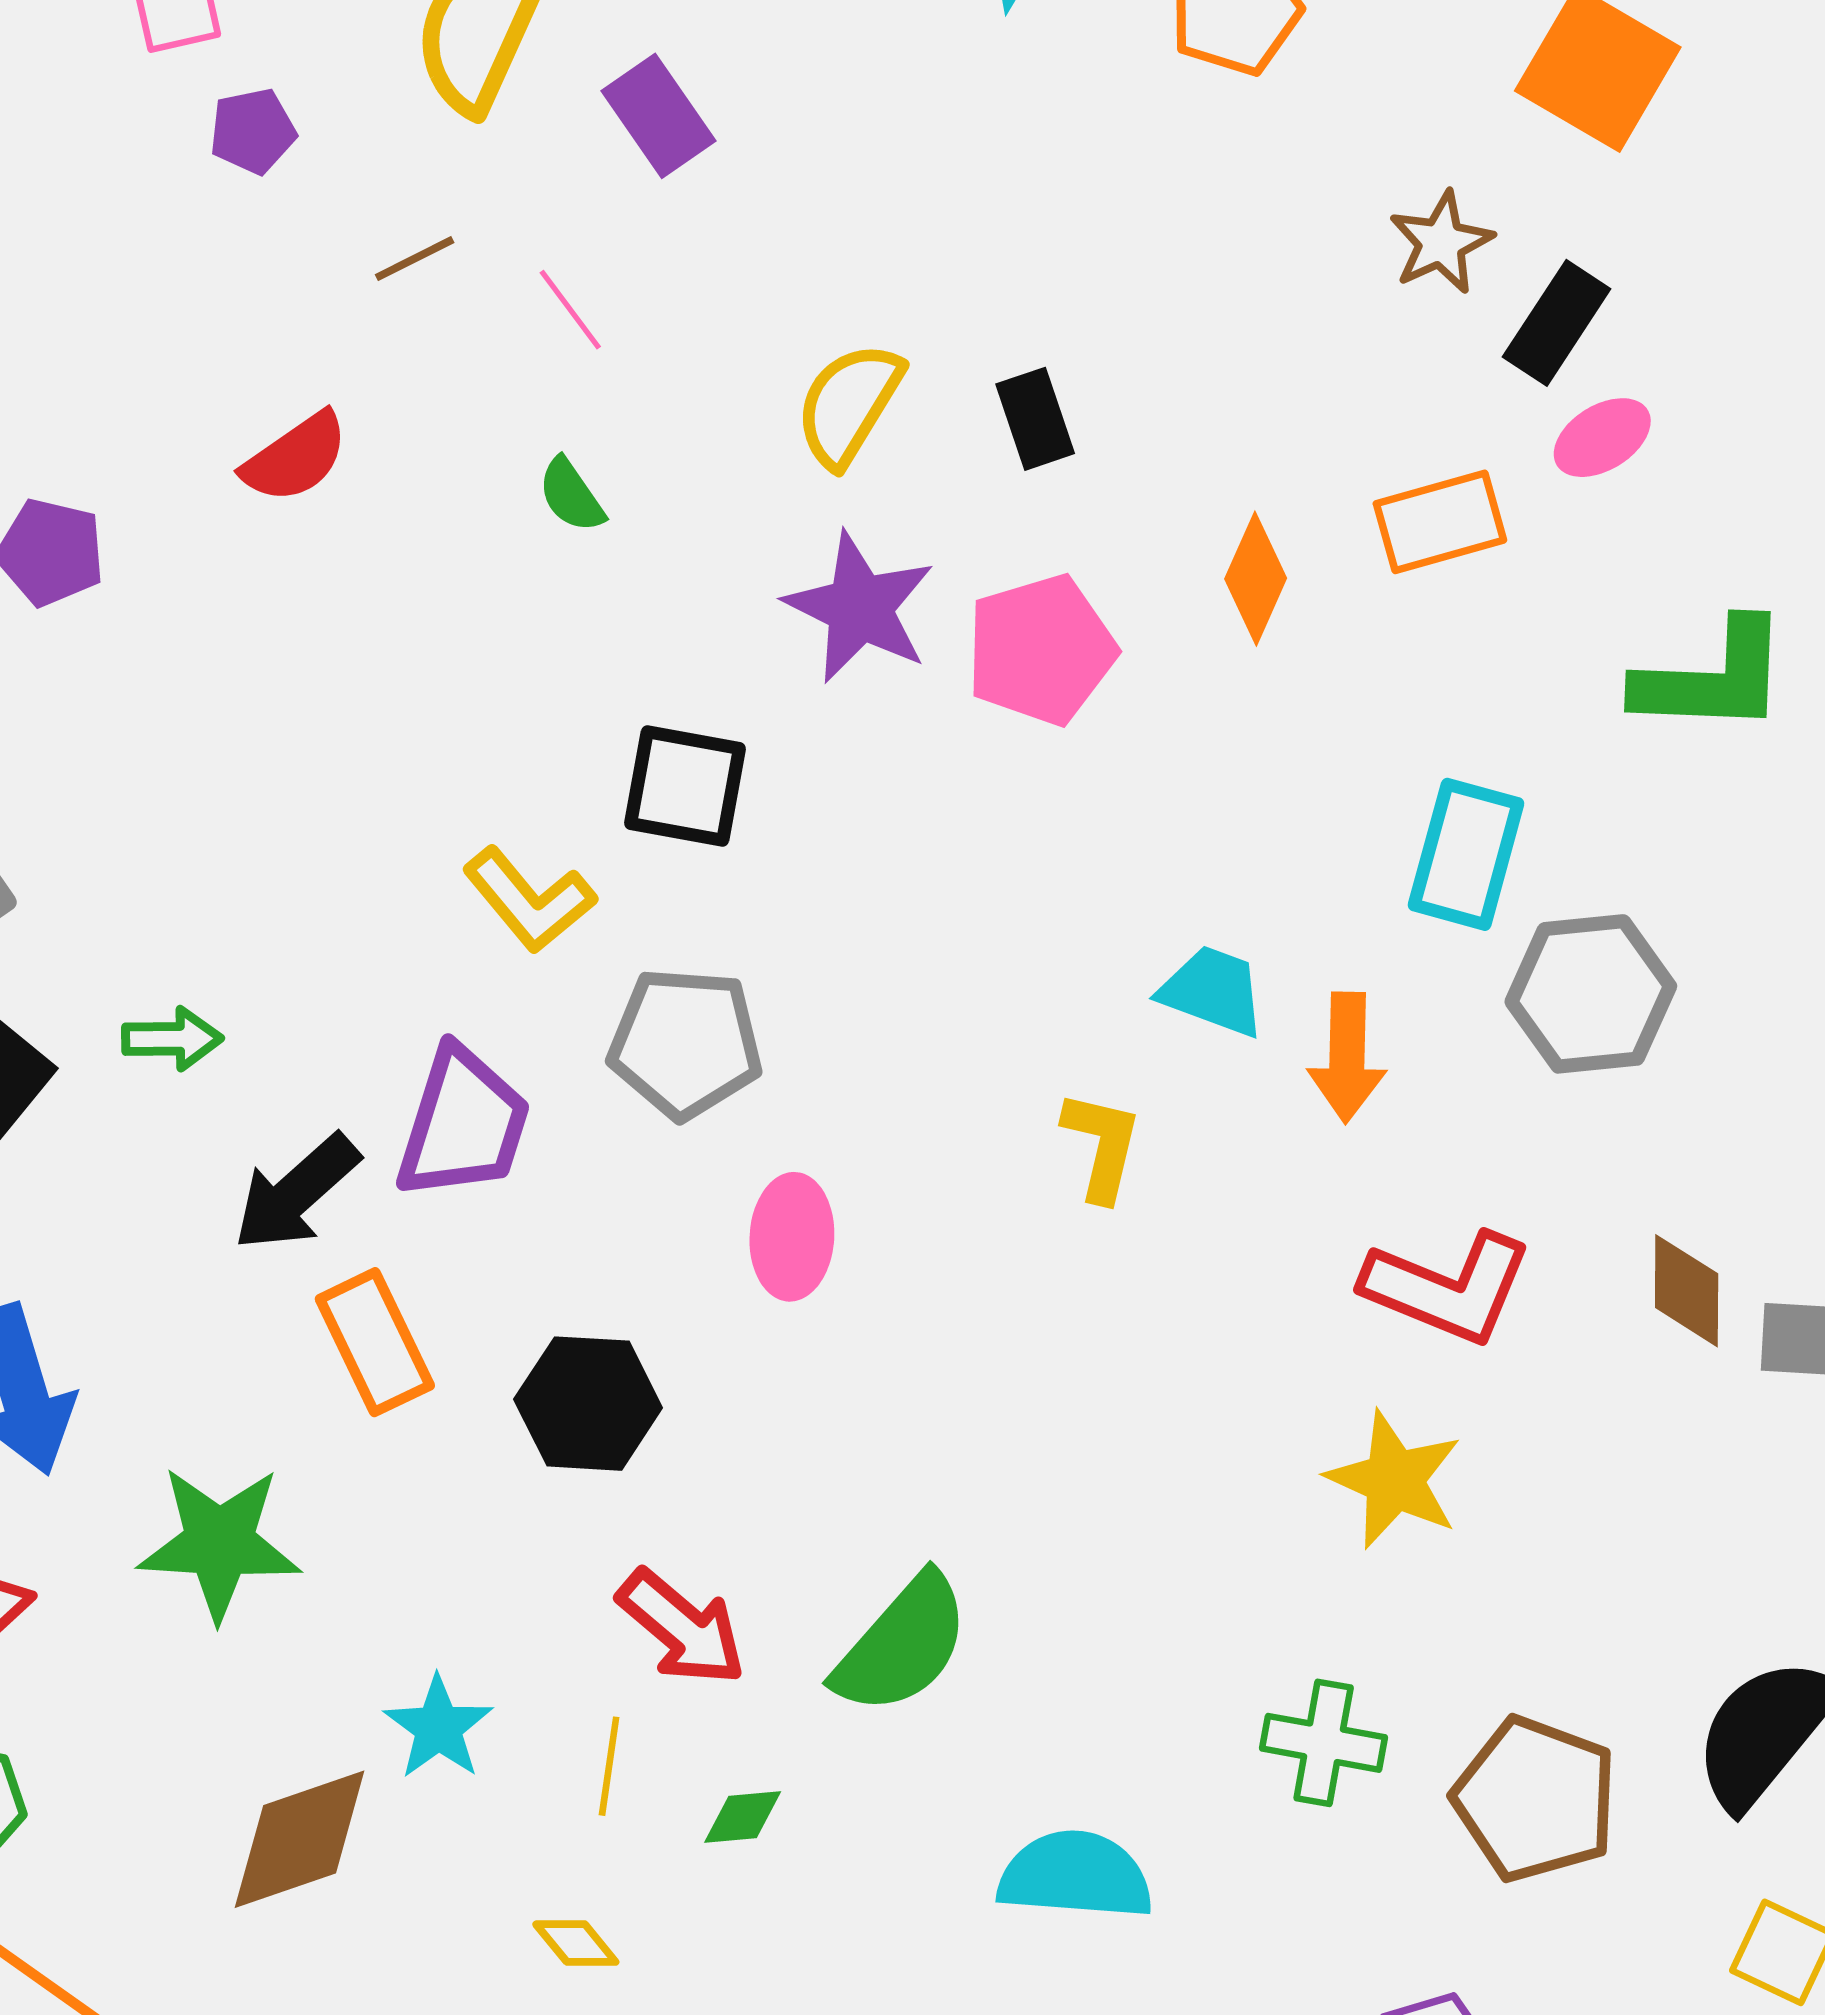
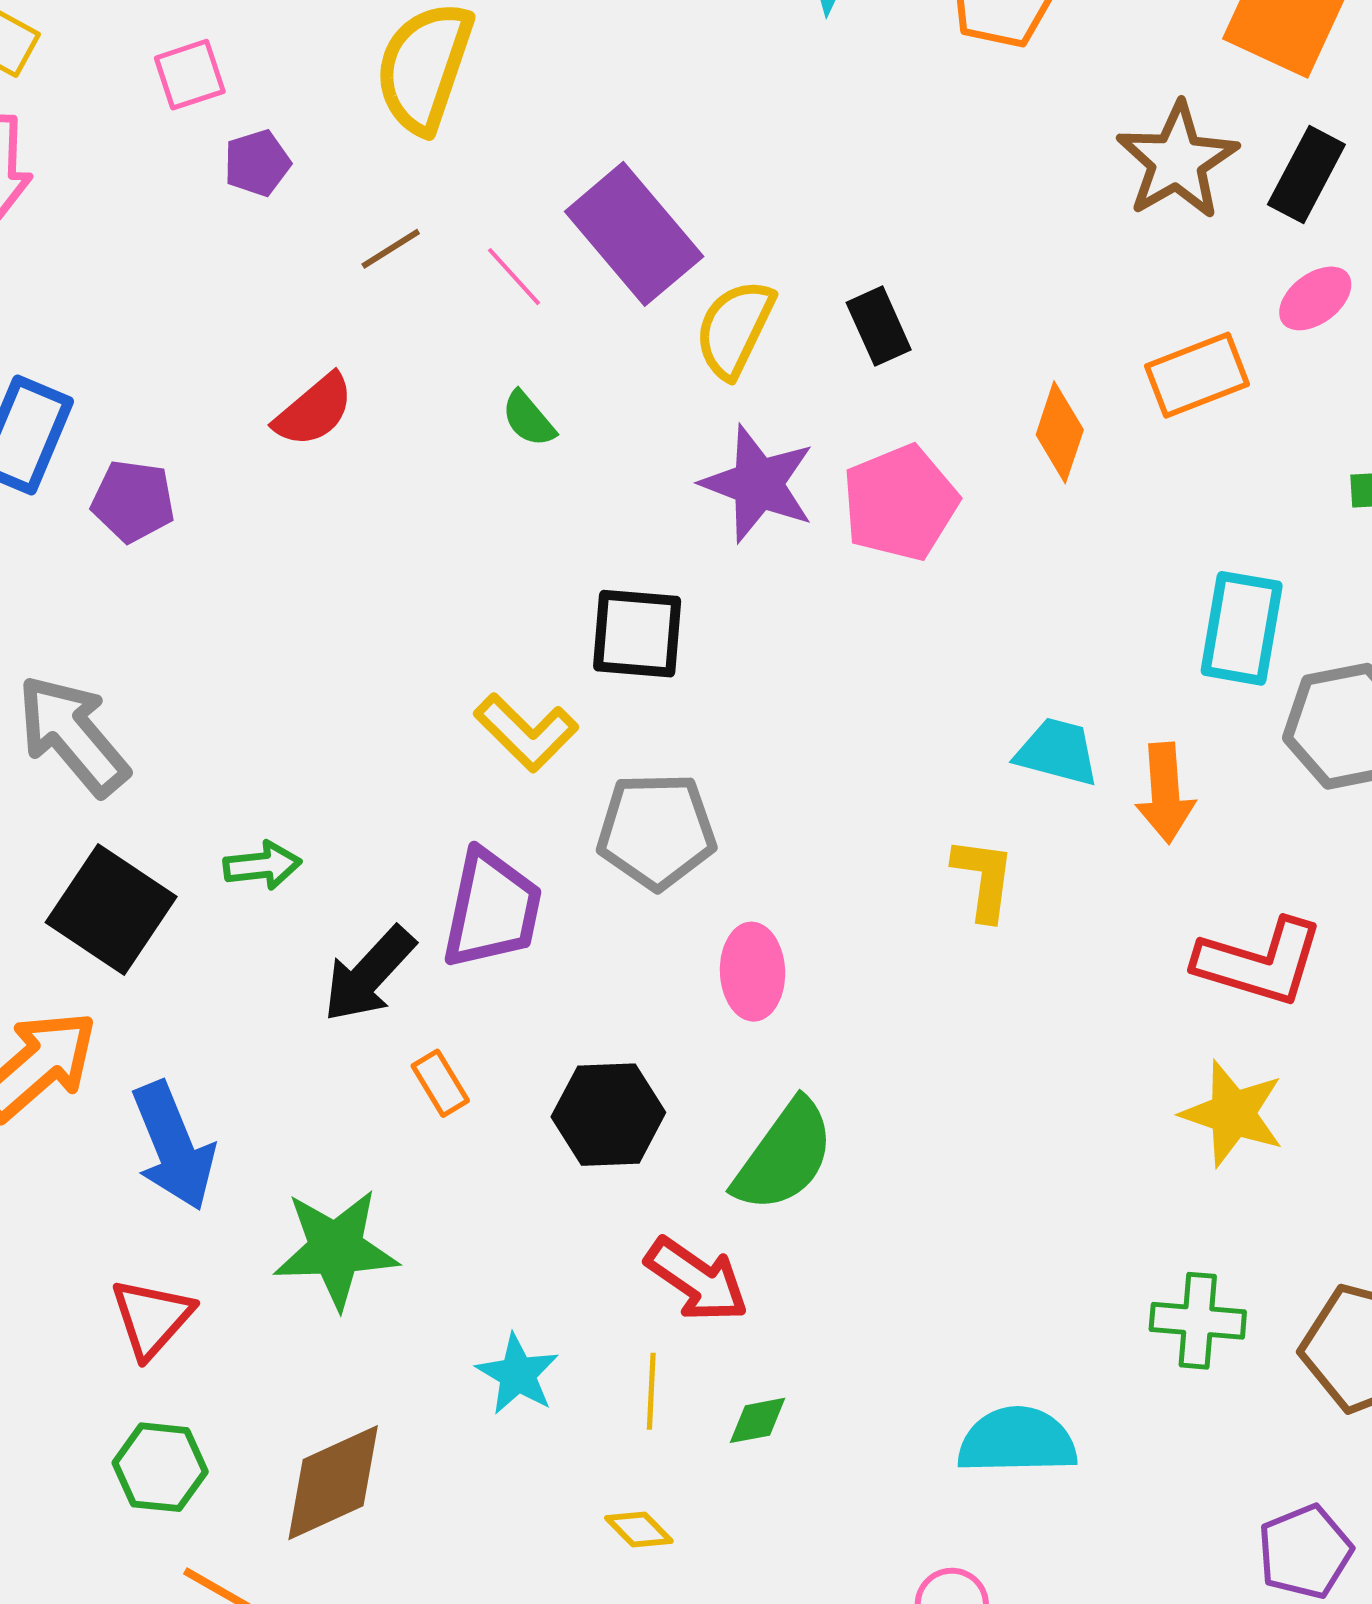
purple rectangle: (659, 116) -> (634, 234), moved, size x1.5
brown star: (1441, 243) -> (1177, 161), size x1.5
black rectangle: (1557, 323) -> (1306, 174), moved
orange rectangle: (375, 1342) -> (440, 1083), size x0.6
green semicircle: (902, 1645) -> (784, 1156), moved
brown diamond: (300, 1839) -> (333, 1483), moved

